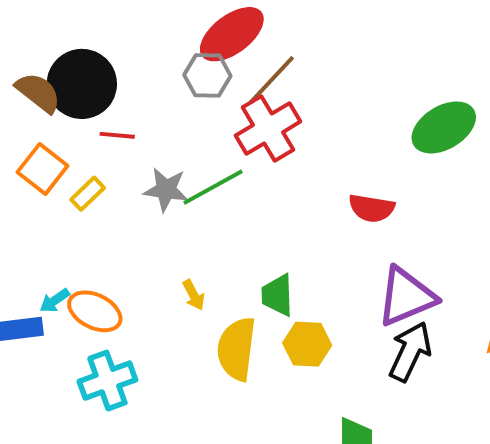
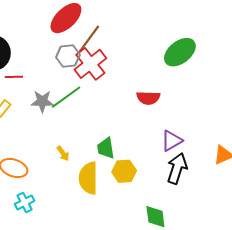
gray hexagon: (207, 75) -> (68, 56), moved
purple triangle: (406, 297) -> (172, 141), size x0.7
cyan cross: (107, 381) -> (25, 202), size x0.7

